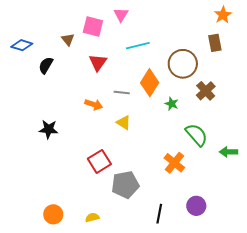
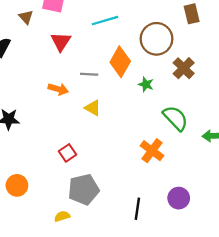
red square: (99, 161) -> (67, 153), size x0.7
gray pentagon: (125, 185) -> (84, 189), moved
orange circle: (53, 214) -> (17, 185), moved

